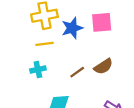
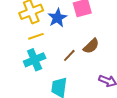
cyan cross: (38, 70) -> (35, 60), size x1.5

